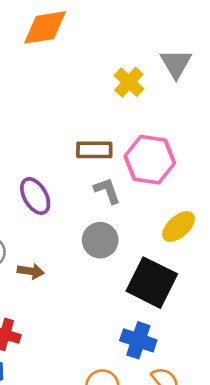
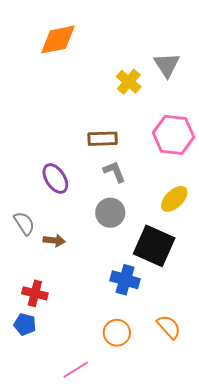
pink hexagon: (150, 160) -> (174, 135), moved
blue cross: (138, 340) -> (125, 280), moved

